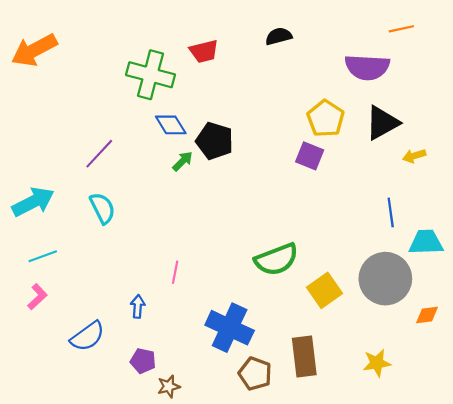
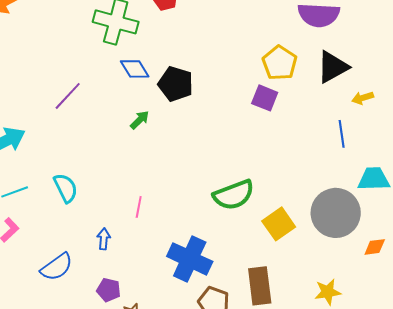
green arrow: (183, 161) -> (140, 120), moved
cyan semicircle: (102, 208) -> (66, 188), moved
blue line: (391, 212) -> (342, 134), moved

